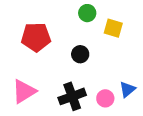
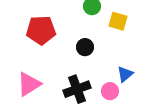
blue triangle: (127, 89) -> (125, 74), moved

